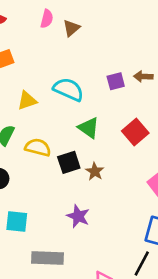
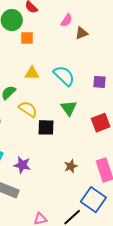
brown star: (95, 171) -> (71, 166), moved
purple star: (78, 216) -> (22, 165), moved, turned -30

